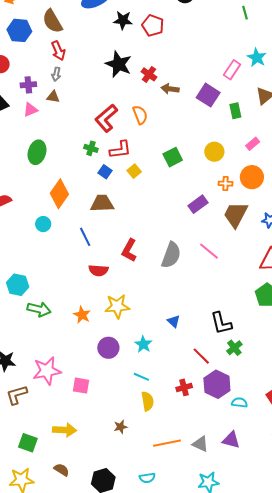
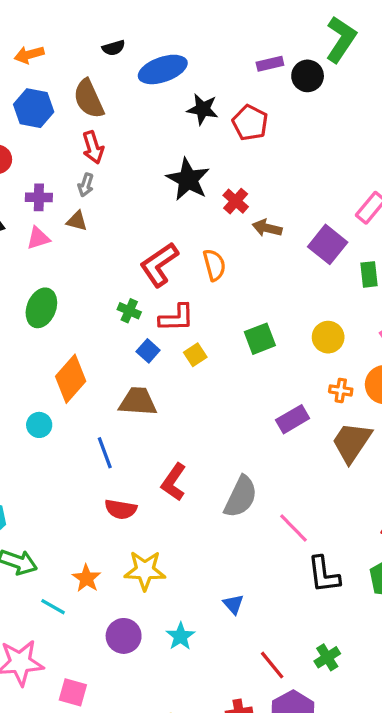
pink line: (209, 251) -> (293, 528), moved
black L-shape: (221, 323) -> (324, 575), moved
cyan line: (141, 377) -> (53, 607), moved

